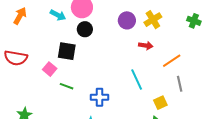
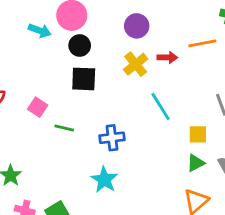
yellow cross: (153, 20) -> (136, 64), moved
black square: (67, 51) -> (84, 79), moved
orange line: (172, 61) -> (202, 43), moved, turned 30
yellow square: (160, 103) -> (198, 134), turned 32

